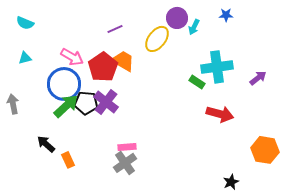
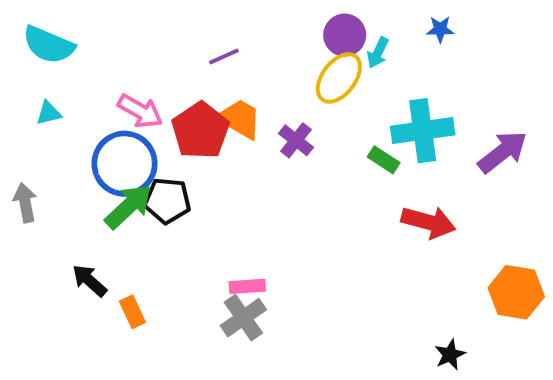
cyan semicircle: (25, 23) -> (49, 45), size x1.5
yellow ellipse: (157, 39) -> (339, 78), moved
purple arrow: (258, 78) -> (503, 152), size x1.5
purple cross: (106, 102) -> (296, 140), moved, size x0.7

